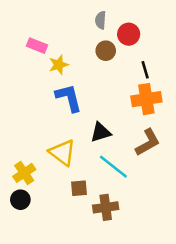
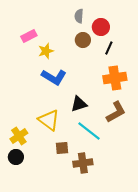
pink rectangle: (37, 46) -> (29, 36), turned -49
black line: (145, 70) -> (109, 48), moved, turned 40
blue L-shape: (69, 98) -> (54, 77), turned 135

